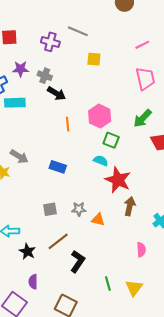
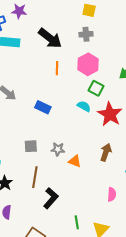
gray cross: (45, 76) -> (86, 34), moved, turned -32
black arrow: (56, 93) -> (50, 38), size x1.4
red star: (118, 180) -> (110, 114), moved
brown line: (58, 241) -> (35, 177), turned -50

